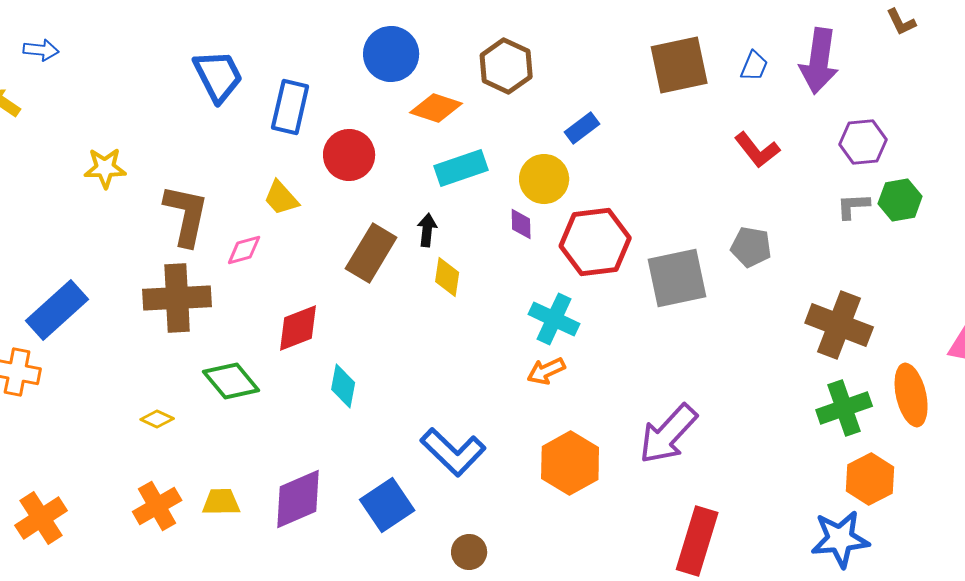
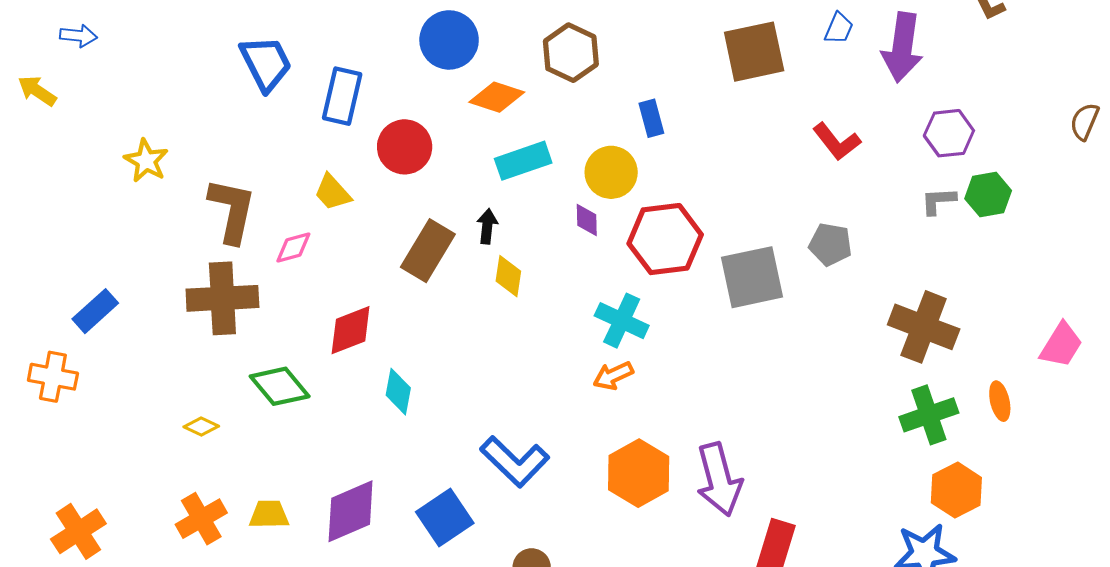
blue trapezoid: (754, 66) -> (839, 28), moved
blue rectangle: (582, 128) -> (651, 118), turned -68
yellow star: (105, 168) -> (146, 161), turned 30
blue rectangle: (57, 310) -> (95, 311), size x0.7
orange ellipse: (911, 395) -> (1000, 401), size x0.6
purple arrow: (668, 434) -> (719, 479), moved, turned -58

